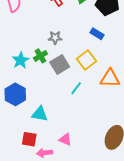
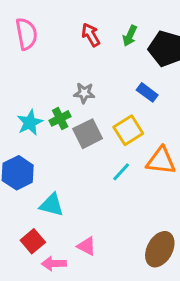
cyan line: (76, 88) -> (121, 172), moved
red square: (29, 139) -> (33, 241), turned 35

